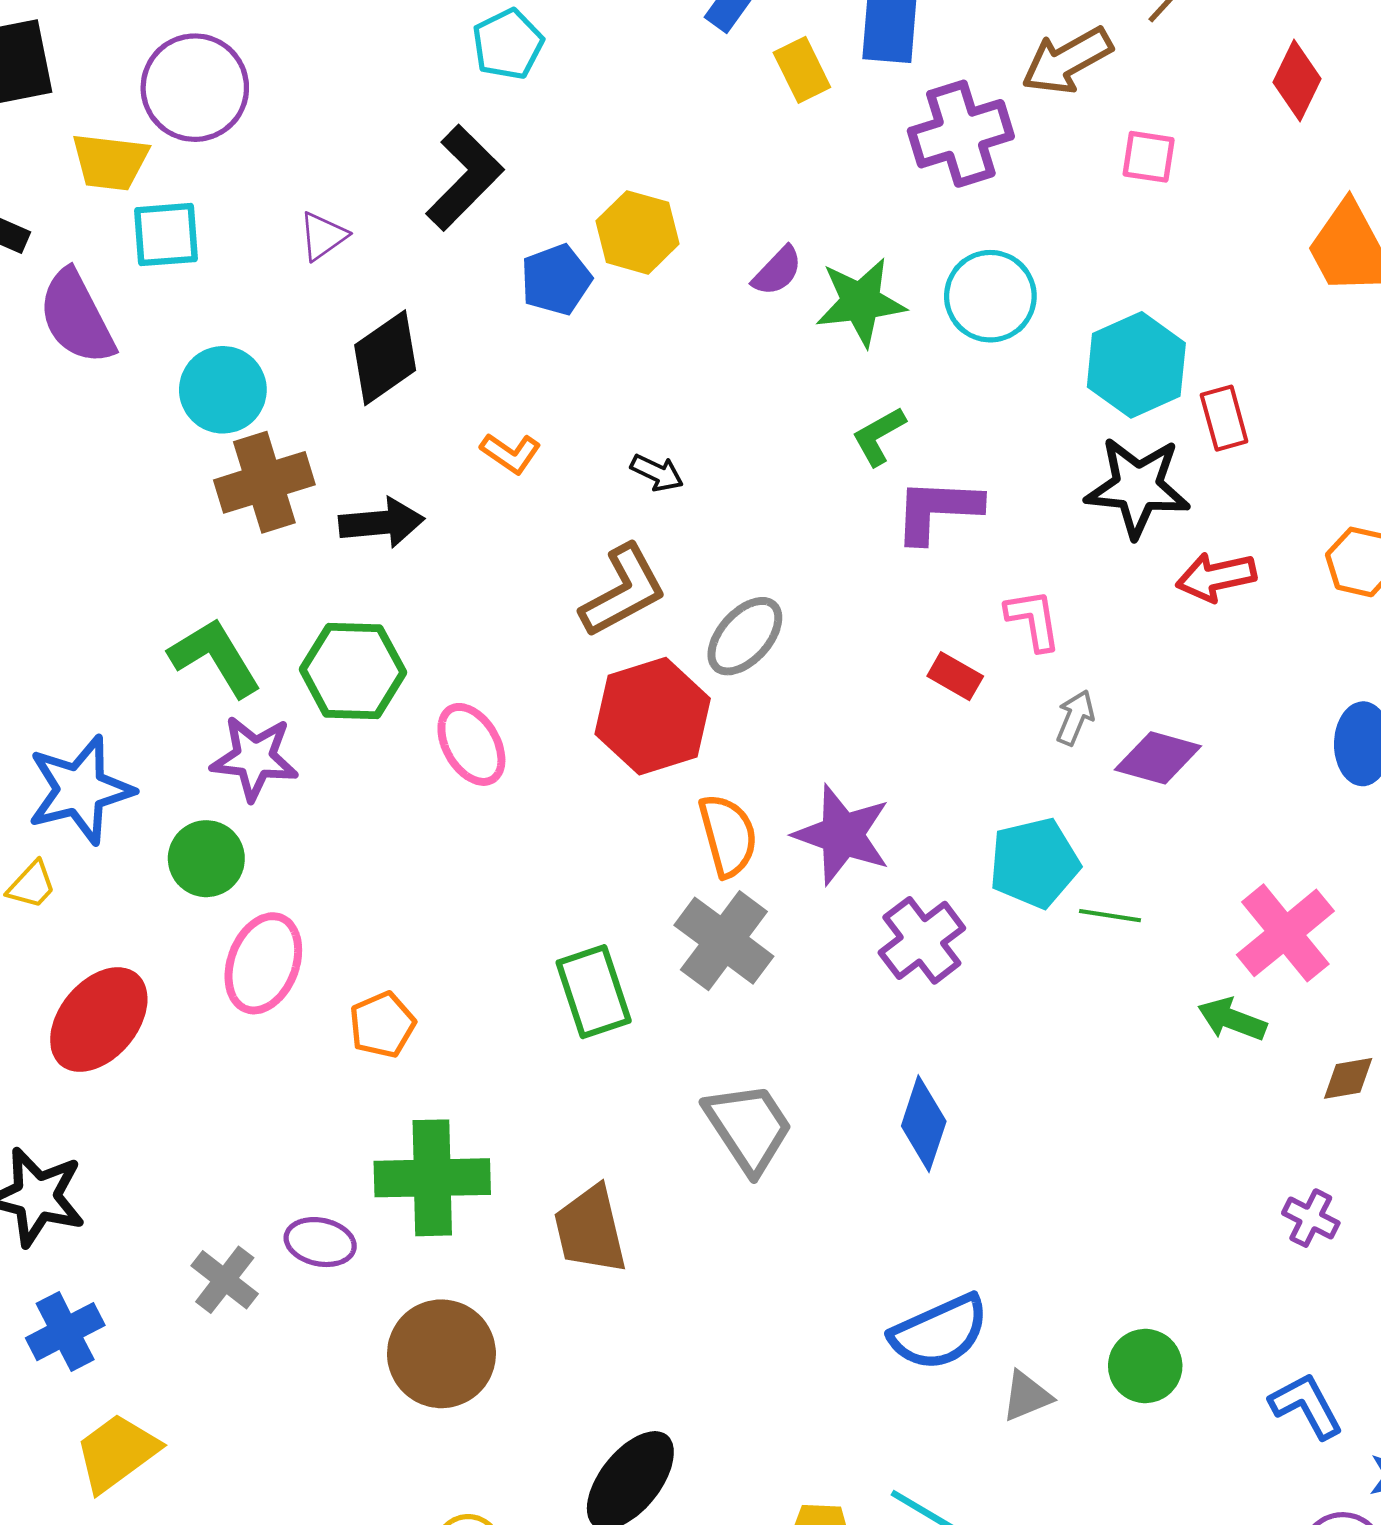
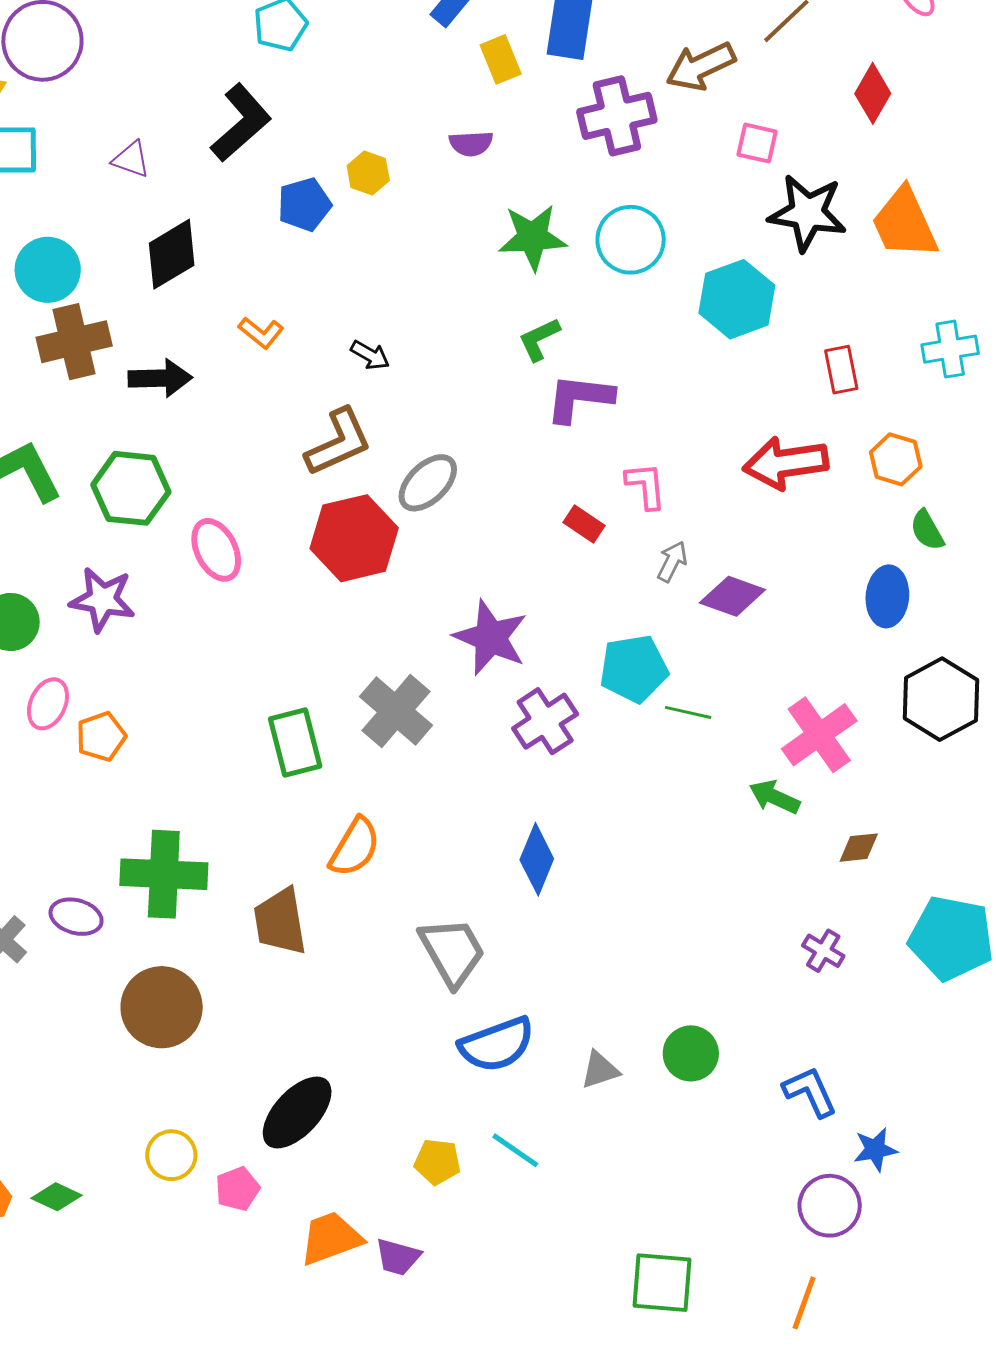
yellow hexagon: (637, 232) -> (368, 173), size x0.7
purple triangle: (323, 236) -> (131, 159), turned 51
purple semicircle: (777, 271) -> (471, 144), moved, turned 39
red rectangle: (1224, 418) -> (841, 370), moved
black star: (1138, 487) -> (807, 213), moved
red arrow: (1216, 577) -> (786, 463), size x1.4
purple star: (255, 758) -> (102, 600), moved
orange semicircle: (728, 835) -> (355, 847), moved, turned 42
pink ellipse: (263, 963) -> (48, 704), size x0.7
orange pentagon: (382, 1025) -> (101, 737), moved
gray trapezoid: (749, 1127) -> (452, 952), moved
blue semicircle: (939, 1332) -> (497, 1044), moved

